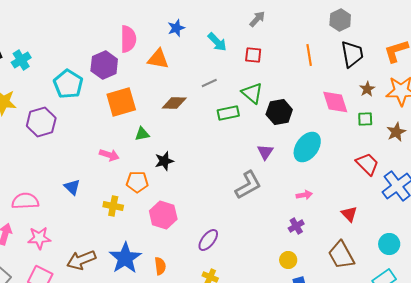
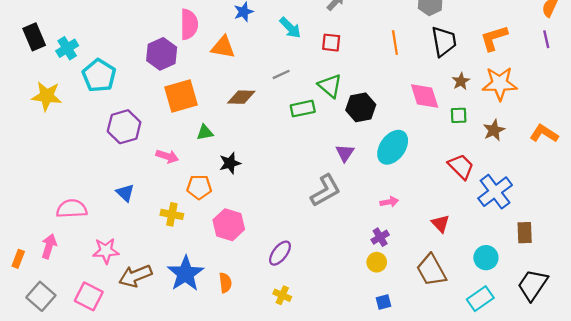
cyan pentagon: (68, 84) -> (99, 76), moved
purple hexagon: (41, 122) -> (124, 127), moved
pink star: (39, 238) -> (106, 251), moved
yellow circle: (288, 260) -> (377, 262), moved

